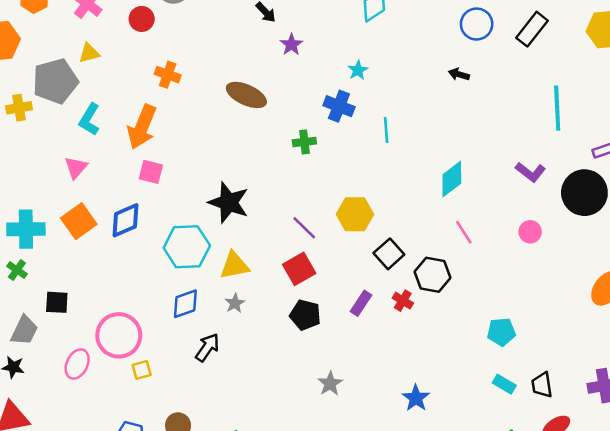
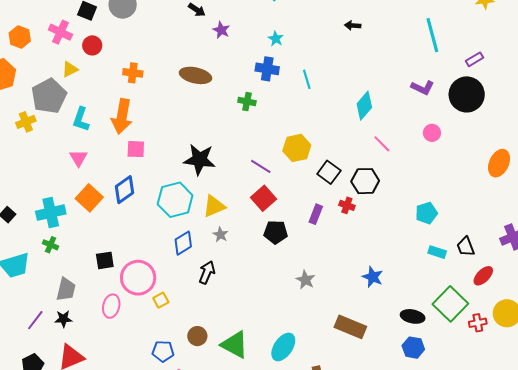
red circle: (142, 19) -> (92, 45), moved
green cross: (304, 142) -> (247, 102), turned 30
black square: (57, 302) -> (105, 260), moved

